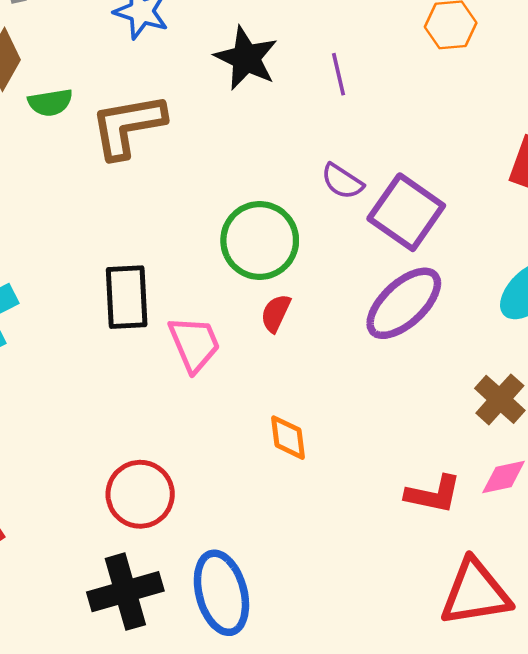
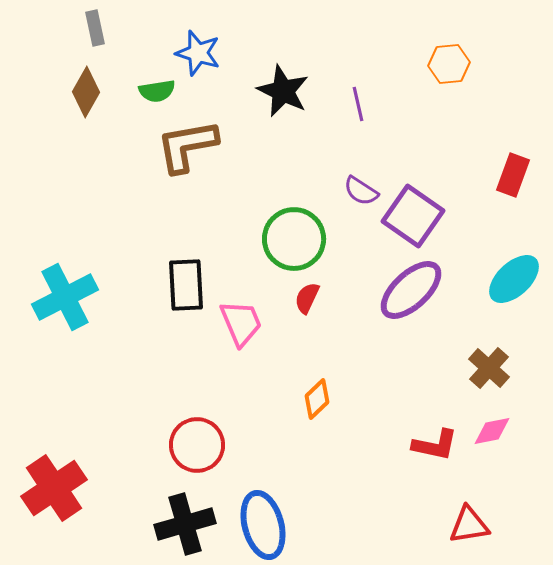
green semicircle: (50, 102) -> (157, 91), moved
orange diamond: (288, 438) -> (317, 399), turned 54
red triangle: (475, 593) -> (469, 525), size x0.7

